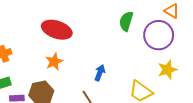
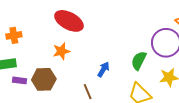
green semicircle: (126, 21) -> (139, 61), moved

